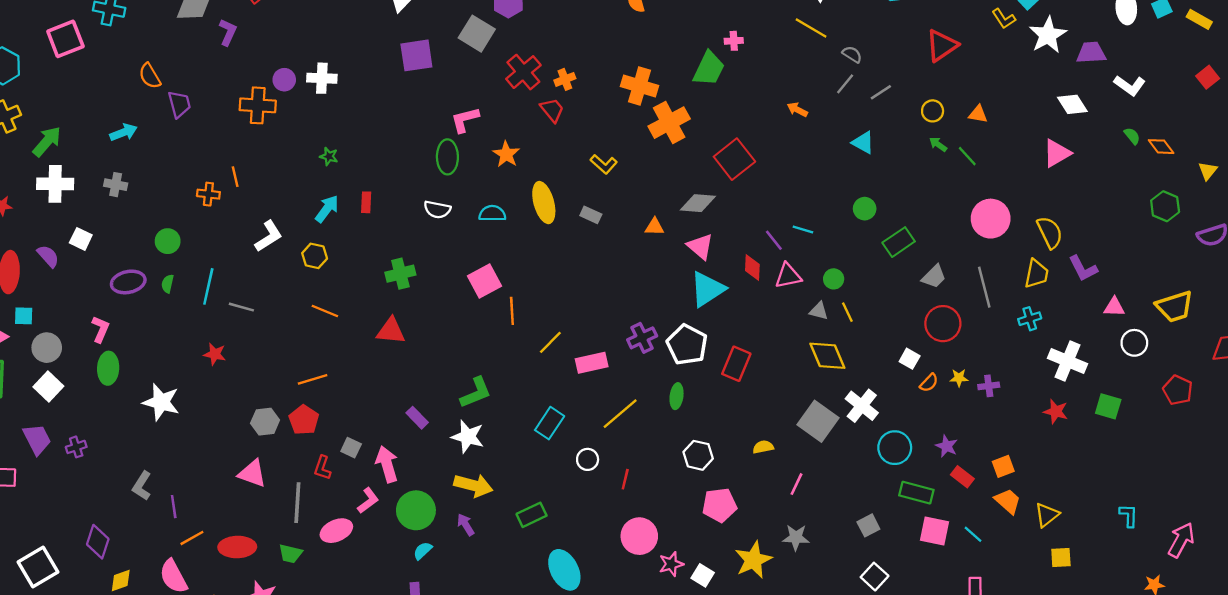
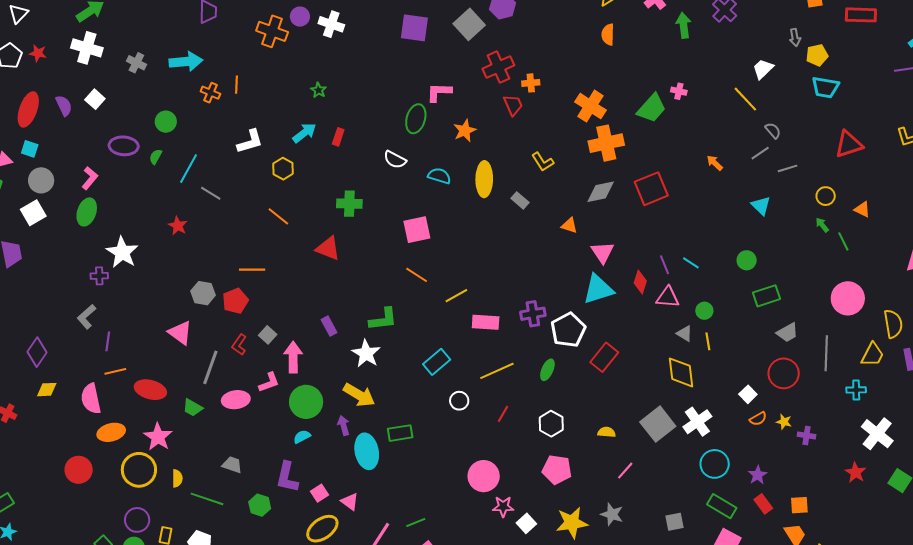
cyan arrow: (124, 132) -> (186, 62), moved, size x1.4
gray diamond: (698, 203) -> (601, 192), moved, turned -32
orange line: (512, 311) -> (417, 275), moved, turned -70
purple cross: (76, 447) -> (99, 276), moved
red line: (625, 479) -> (503, 414), moved
cyan ellipse: (564, 570) -> (367, 451), moved

